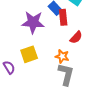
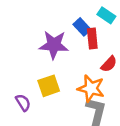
orange star: (62, 56) -> (91, 88), size x1.5

